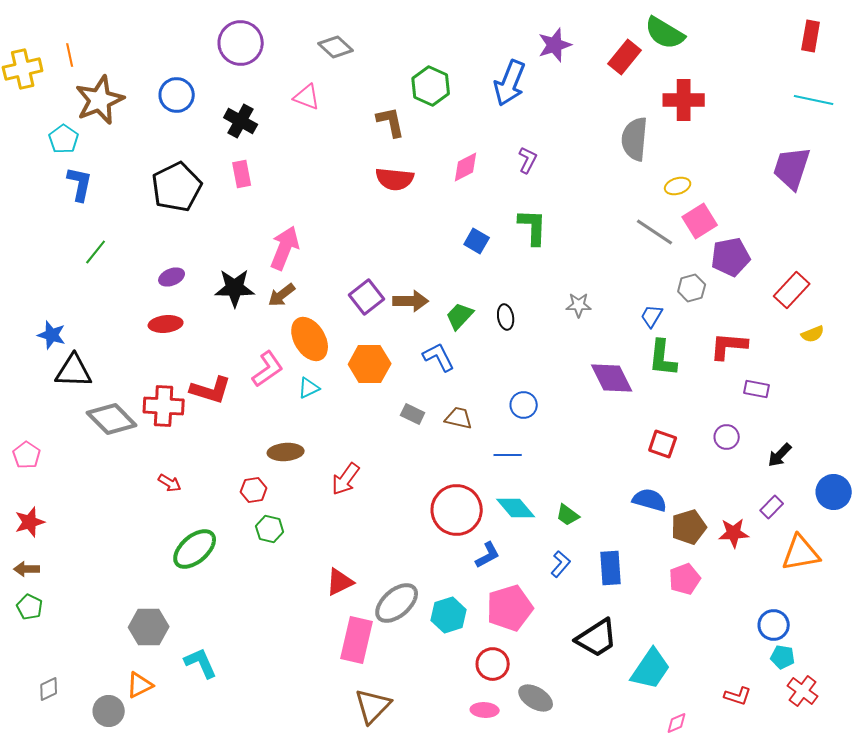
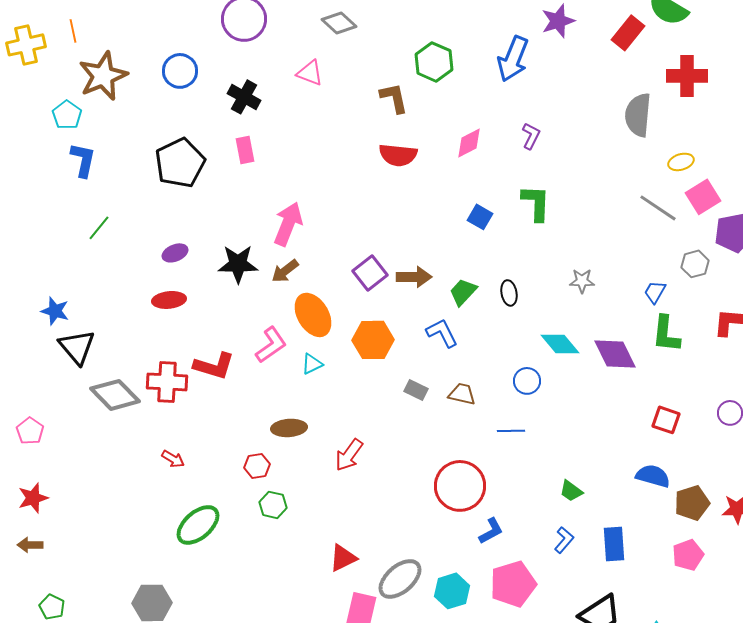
black triangle: (74, 371) -> (77, 347), turned 48
cyan diamond: (516, 508) -> (560, 344), moved
green pentagon: (30, 607) -> (52, 607), moved

